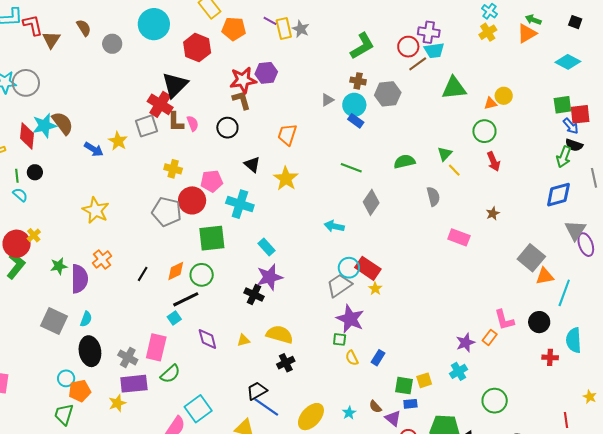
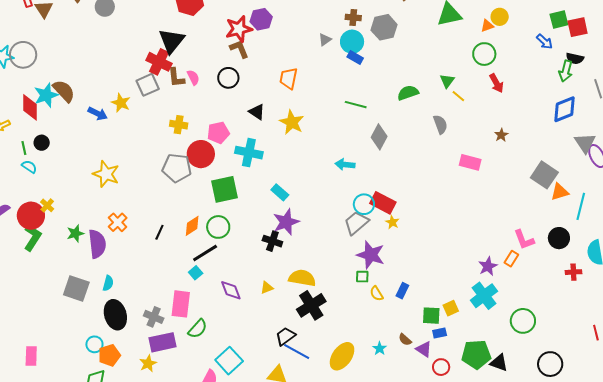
blue arrow: (571, 126) -> (545, 42), moved
black cross: (286, 363) -> (311, 305), size x1.6
cyan cross: (459, 371) -> (484, 296), size x1.5

